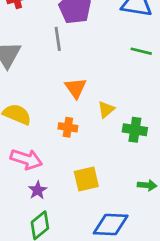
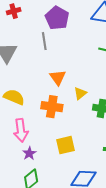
orange cross: (68, 127) -> (52, 107), size x1.5
pink arrow: (26, 159) -> (21, 130), turned 65

